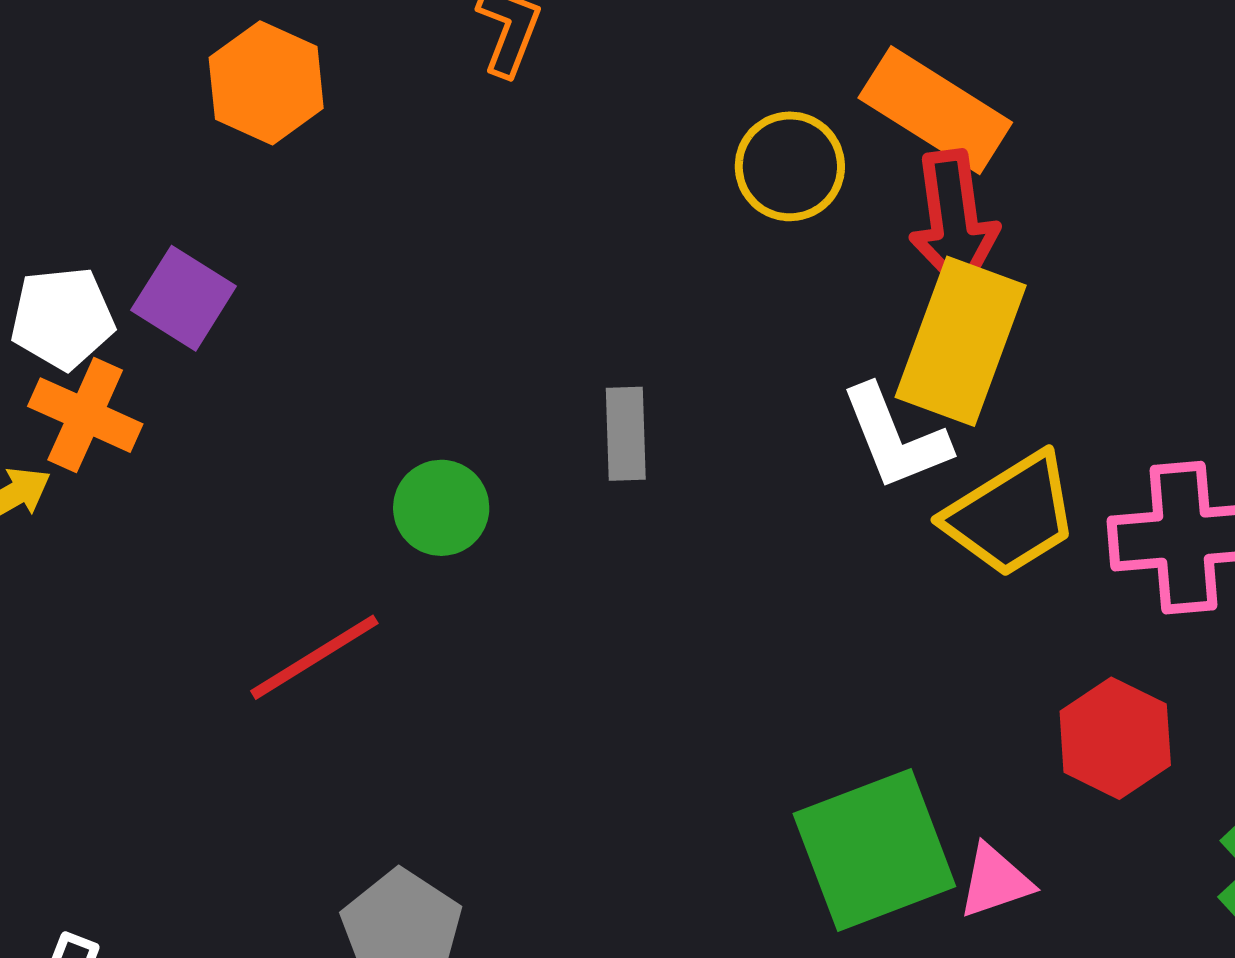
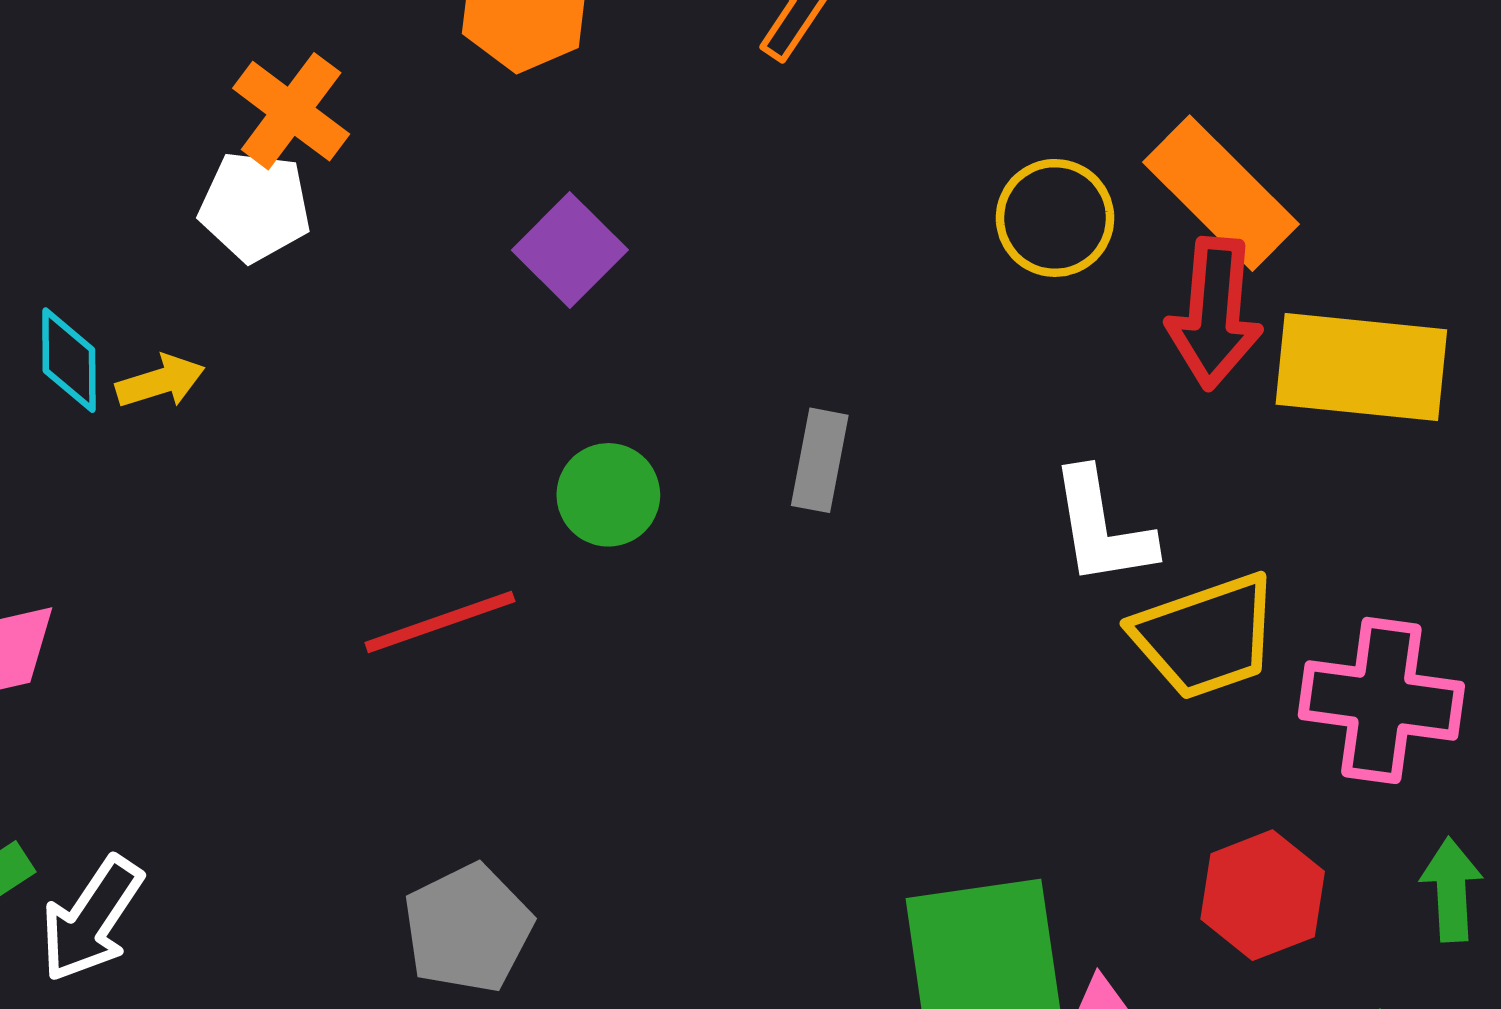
purple square: (184, 298) -> (570, 250), moved
yellow rectangle: (961, 341) -> (1361, 367), moved, turned 63
orange cross: (85, 415) -> (291, 111), moved

